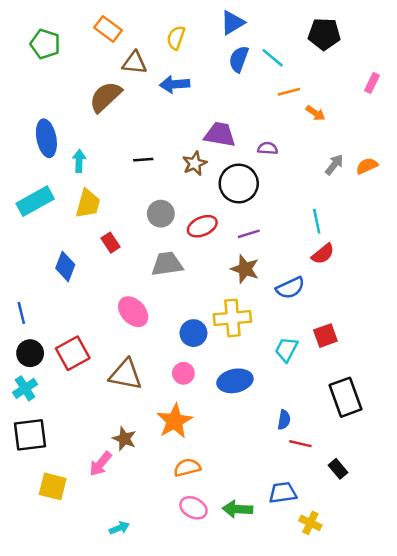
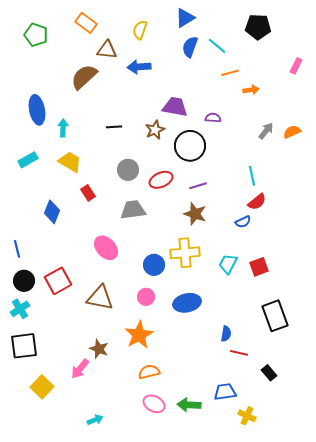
orange arrow: (315, 113) -> (251, 90), turned -42
cyan rectangle: (35, 201) -> (28, 160), size x0.7
yellow trapezoid: (88, 204) -> (70, 162), turned -75
blue semicircle: (290, 288) -> (243, 222), moved, size x0.7
cyan trapezoid: (286, 349) -> (228, 264), moved
yellow square: (53, 486) -> (42, 387), turned 30

